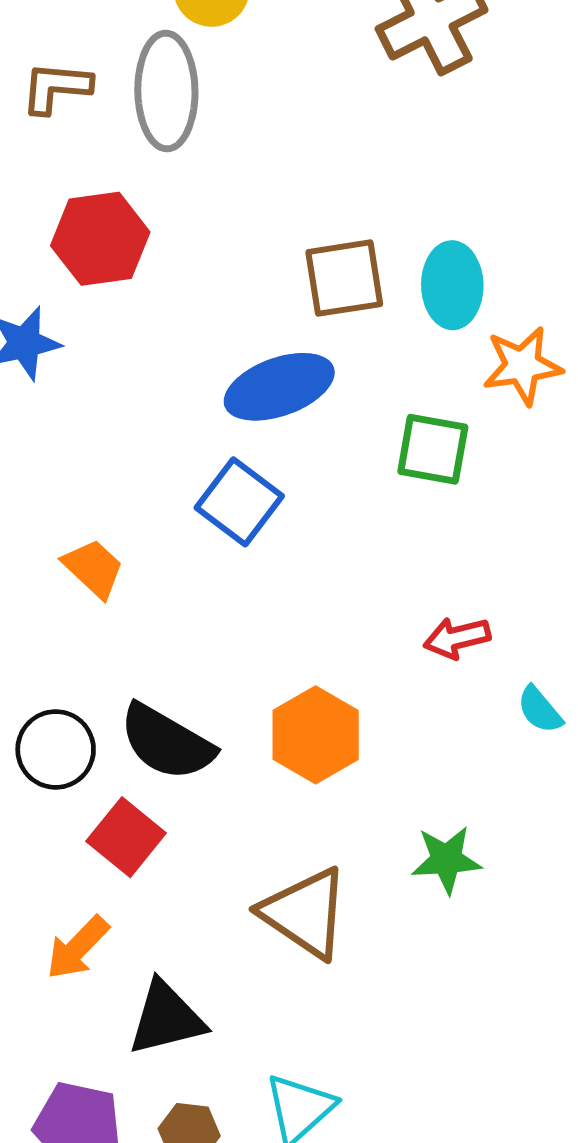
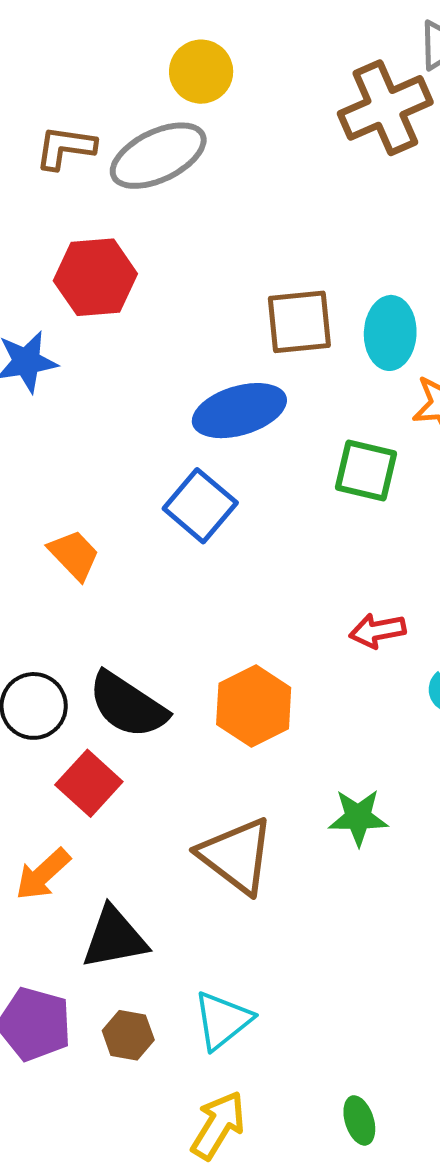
gray ellipse: (166, 91) -> (158, 156), turned 62

